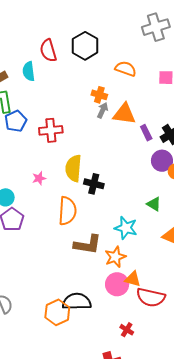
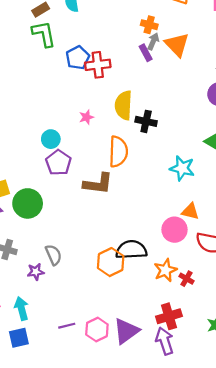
orange triangle: (124, 114) -> (177, 45), turned 40
blue pentagon: (16, 121) -> (78, 58), moved
purple rectangle: (146, 133) -> (146, 53), moved
brown L-shape: (88, 244) -> (98, 184), moved
orange star: (115, 257) -> (165, 270), moved
orange triangle: (133, 279) -> (190, 211), moved

